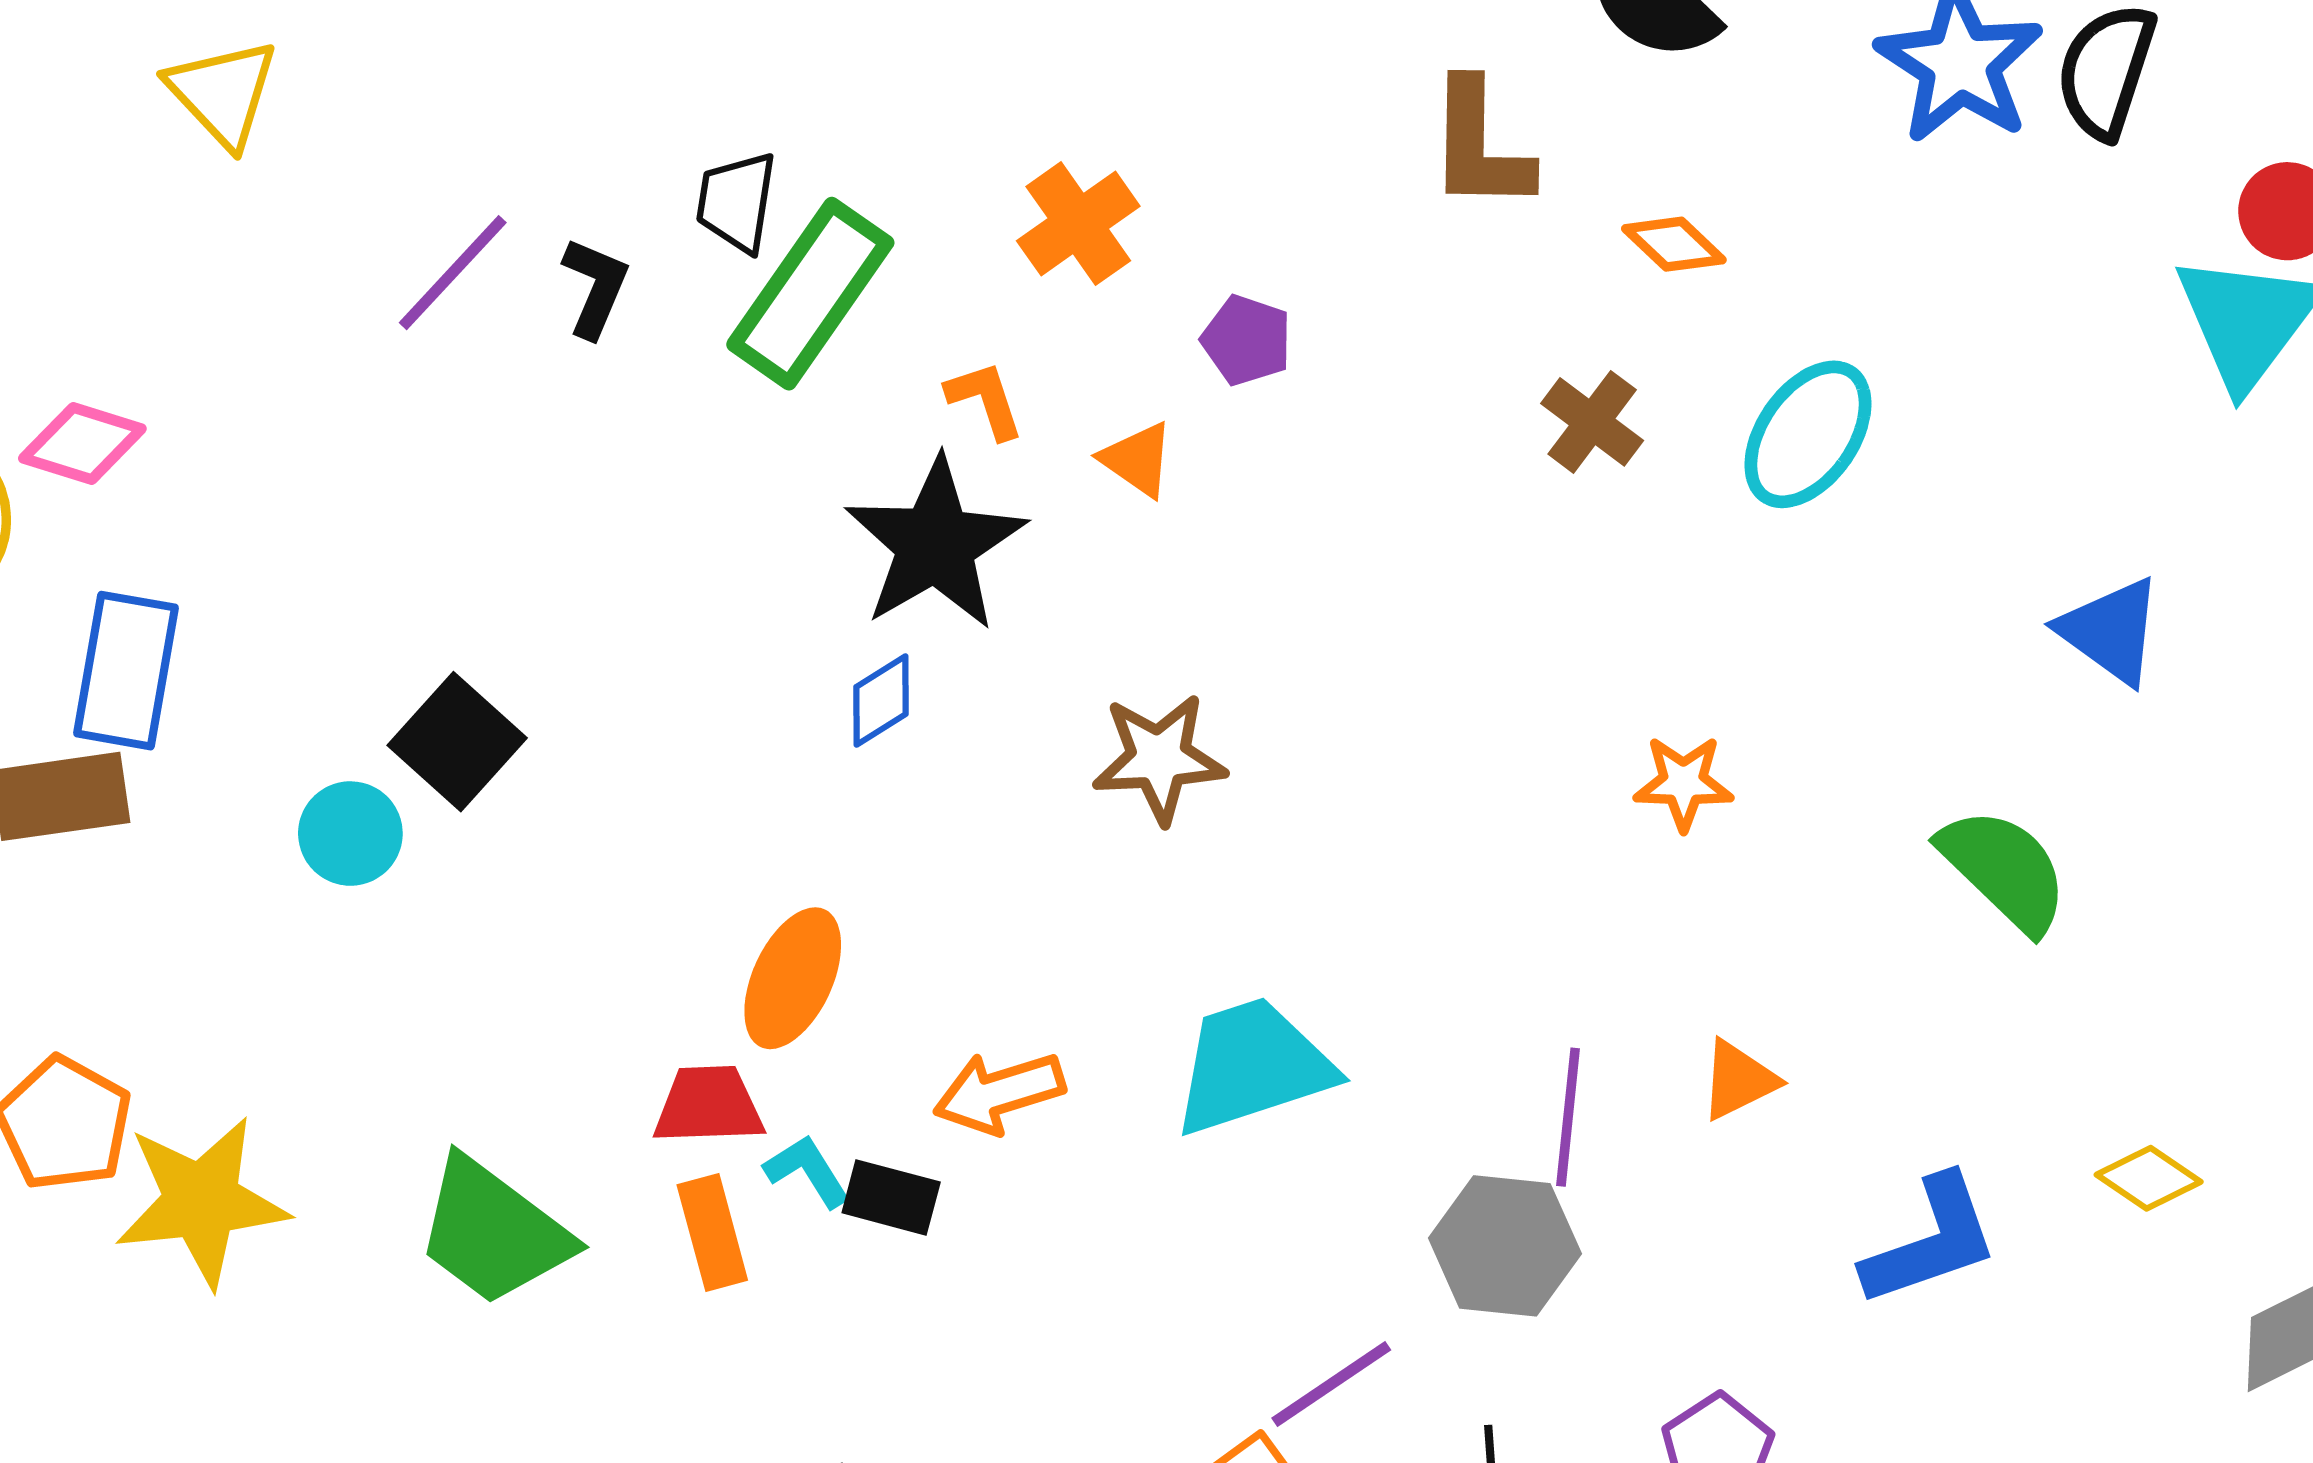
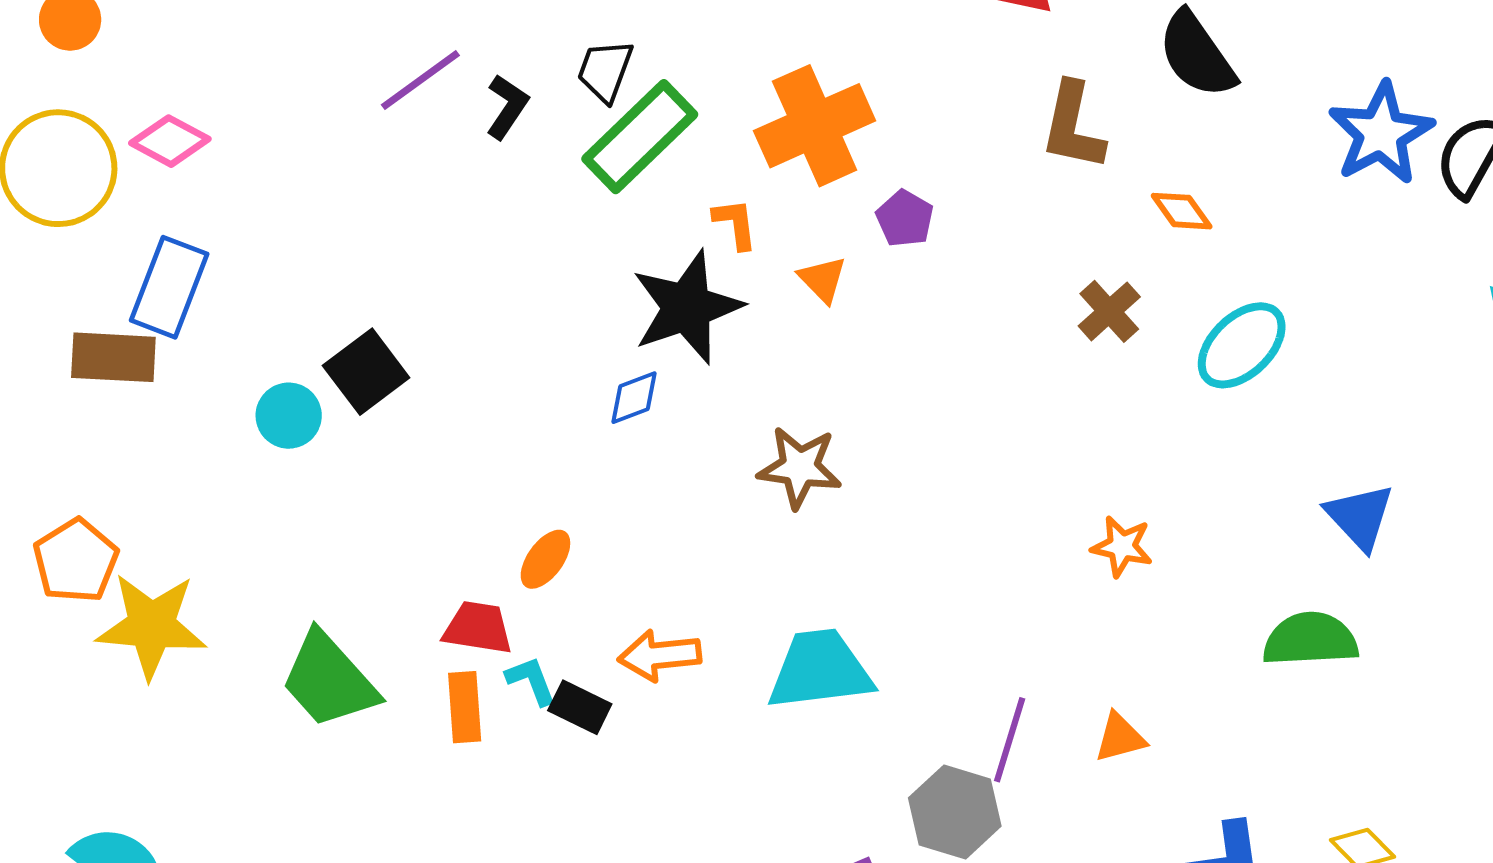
orange cross: (1078, 224) -> (815, 126), size x1.5
blue triangle: (2111, 631) -> (1360, 517), moved
green semicircle: (2004, 870) -> (1310, 639), turned -58
orange ellipse: (793, 978) -> (545, 559), size x0.7

